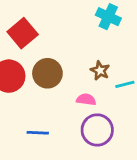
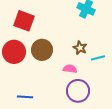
red square: (23, 33) -> (24, 21), turned -30
blue line: (38, 133) -> (25, 97), moved

